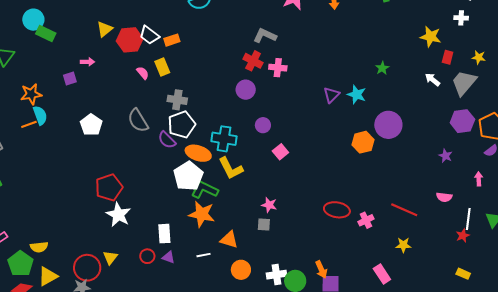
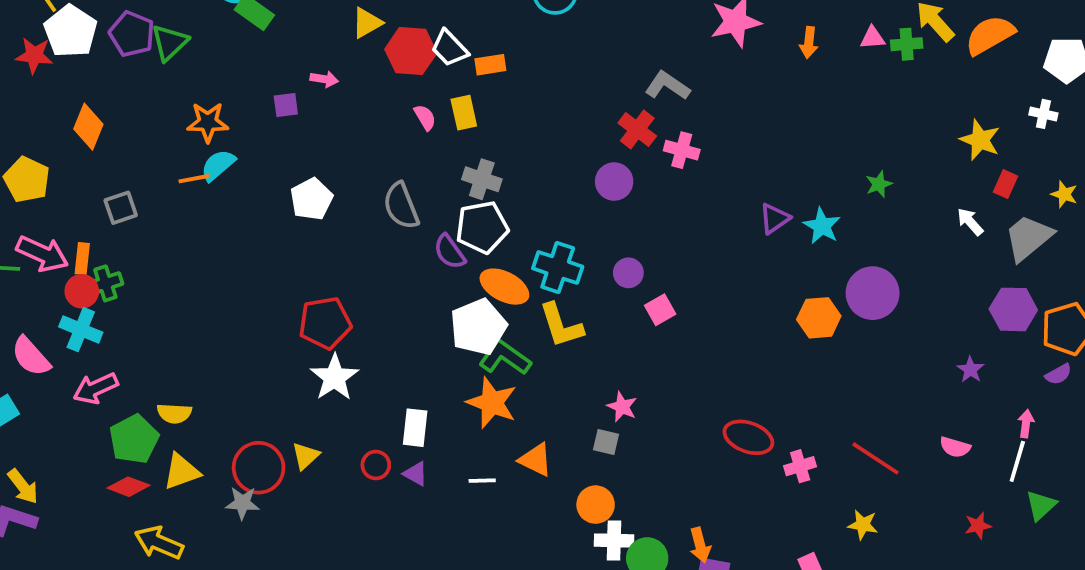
cyan semicircle: (40, 115) -> (218, 165), turned -120
purple circle: (263, 125) -> (628, 273), moved
white line: (468, 219) -> (1017, 461), moved
orange circle: (241, 270) -> (596, 505), moved

